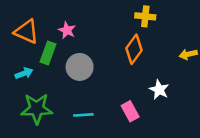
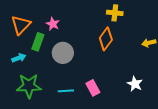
orange triangle: (27, 32) -> (21, 25), turned 50
white star: (159, 90) -> (135, 84), moved
pink rectangle: (130, 111) -> (93, 88), moved

